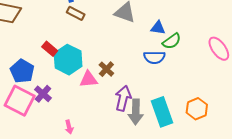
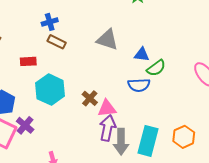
red rectangle: (50, 49) -> (28, 61), moved, turned -42
pink triangle: (89, 79) -> (107, 108), moved
cyan rectangle: (162, 112) -> (148, 141), turned 36

